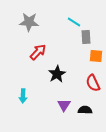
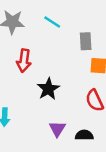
cyan line: (74, 22) -> (52, 22), moved
red arrow: (38, 52) -> (24, 61), turned 144

